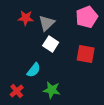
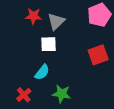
white square: (51, 44) -> (49, 44), moved, turned -35
red square: (86, 54) -> (98, 55), turned -30

